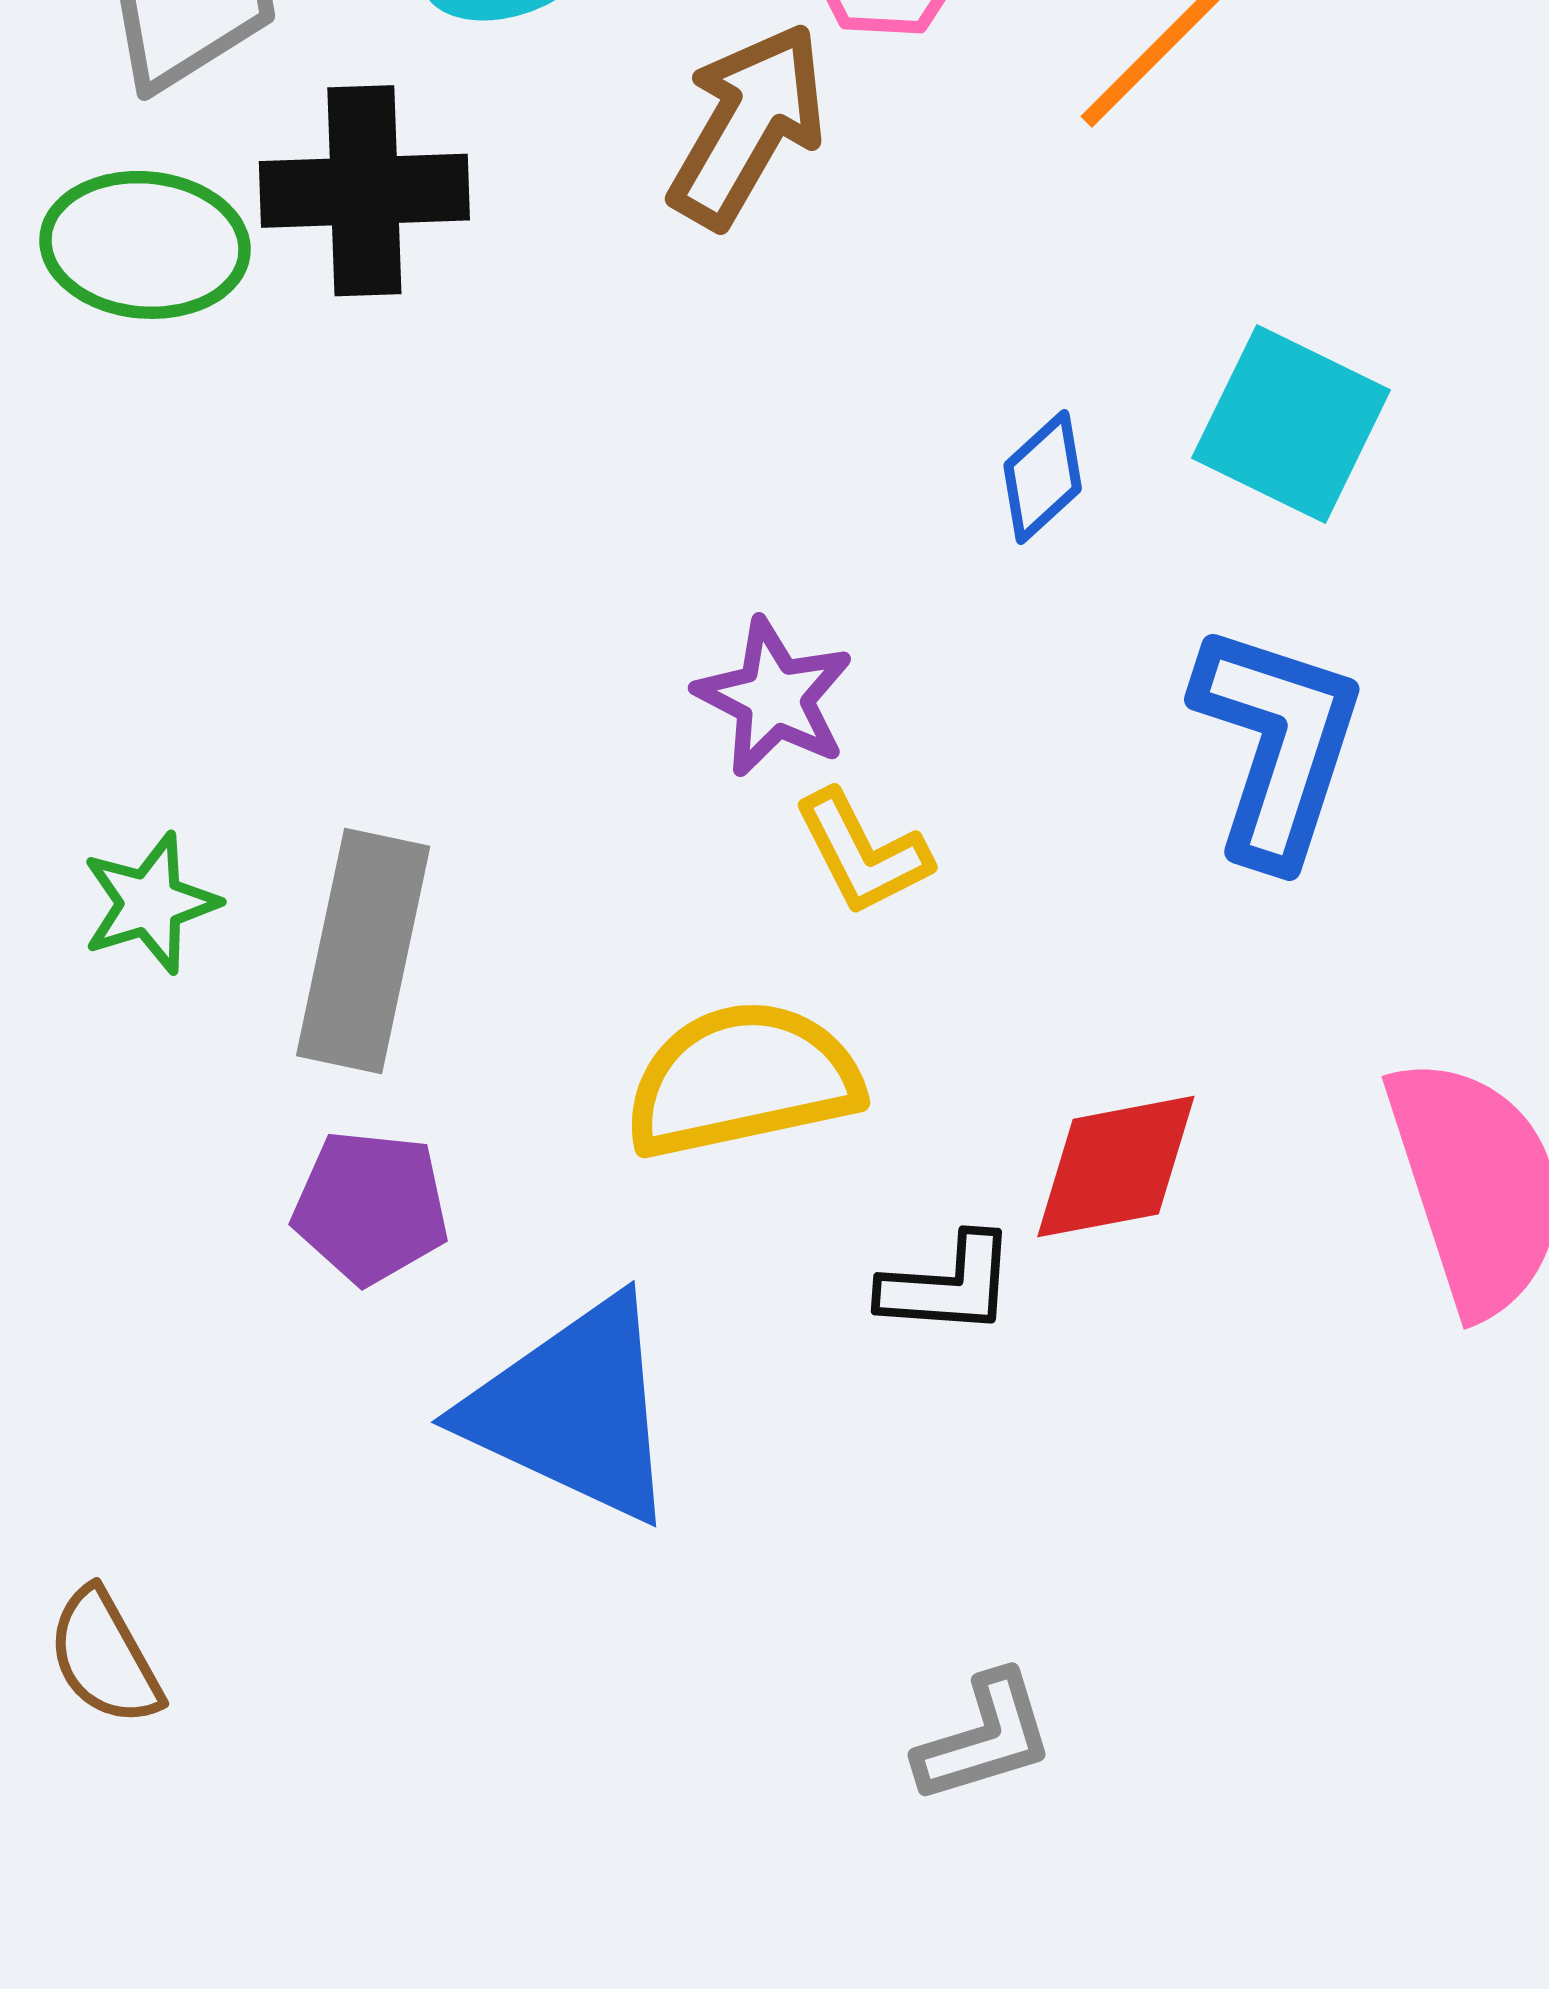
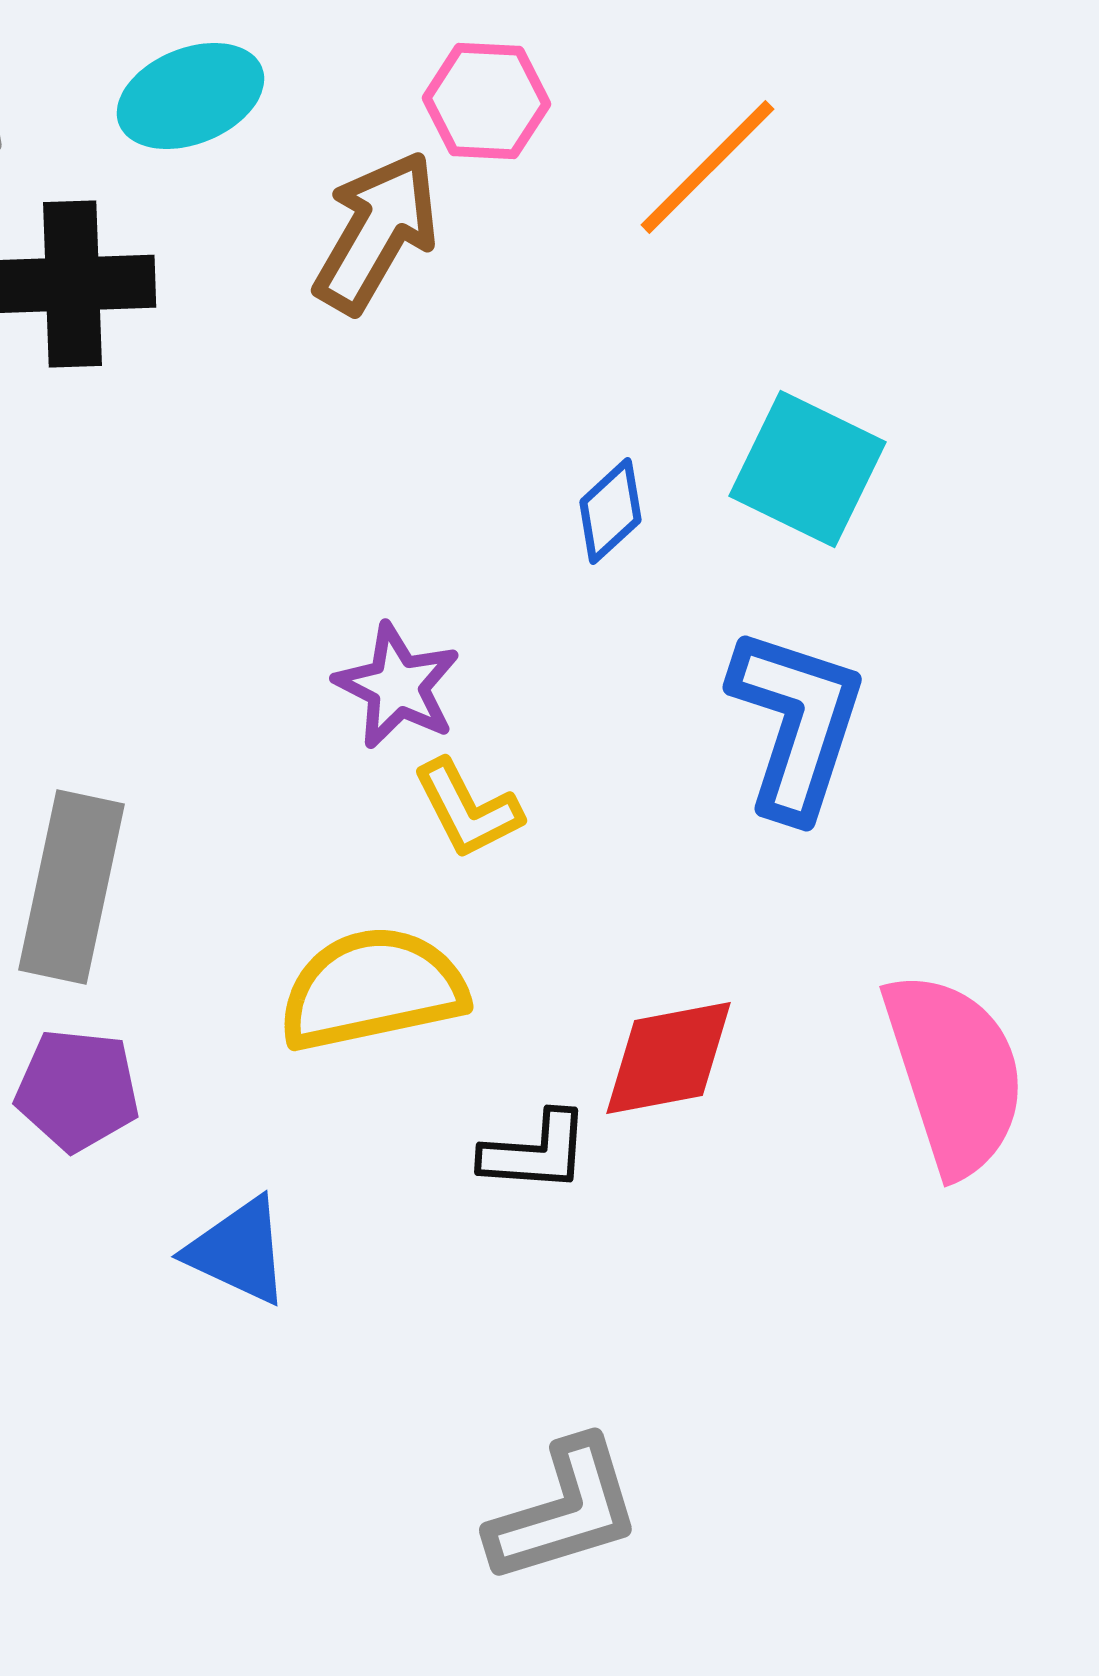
blue triangle: (574, 1410) -> (238, 1251), size x0.6
gray L-shape: (985, 1738) -> (564, 1511), size x1.4

